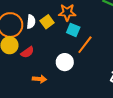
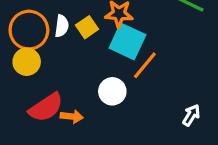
cyan square: (73, 30) -> (127, 41), size x1.6
red semicircle: (27, 52) -> (46, 107), moved, size x1.6

